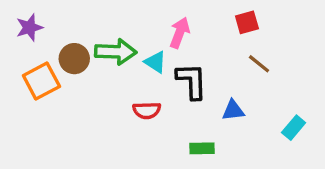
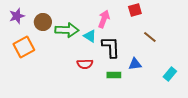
red square: (247, 22) -> (135, 10), moved
brown circle: (74, 59) -> (43, 22), moved
green rectangle: (202, 148) -> (114, 75), moved

